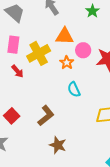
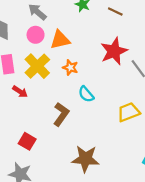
pink circle: (83, 50) -> (36, 35), moved
brown L-shape: (46, 116) -> (61, 114), moved
brown star: (58, 145) -> (85, 159), size x1.4

